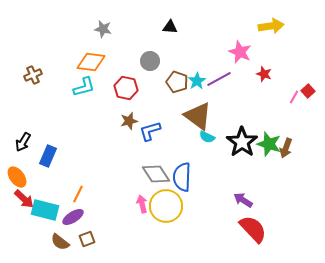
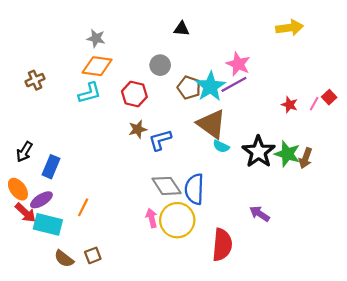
gray star: (103, 29) -> (96, 38), moved
pink star: (240, 52) -> (238, 64), moved
red star: (264, 74) -> (290, 105), moved
cyan star: (197, 81) -> (210, 87), size x1.6
purple ellipse: (73, 217) -> (41, 200), moved
red semicircle: (253, 229) -> (222, 245), moved, turned 48

